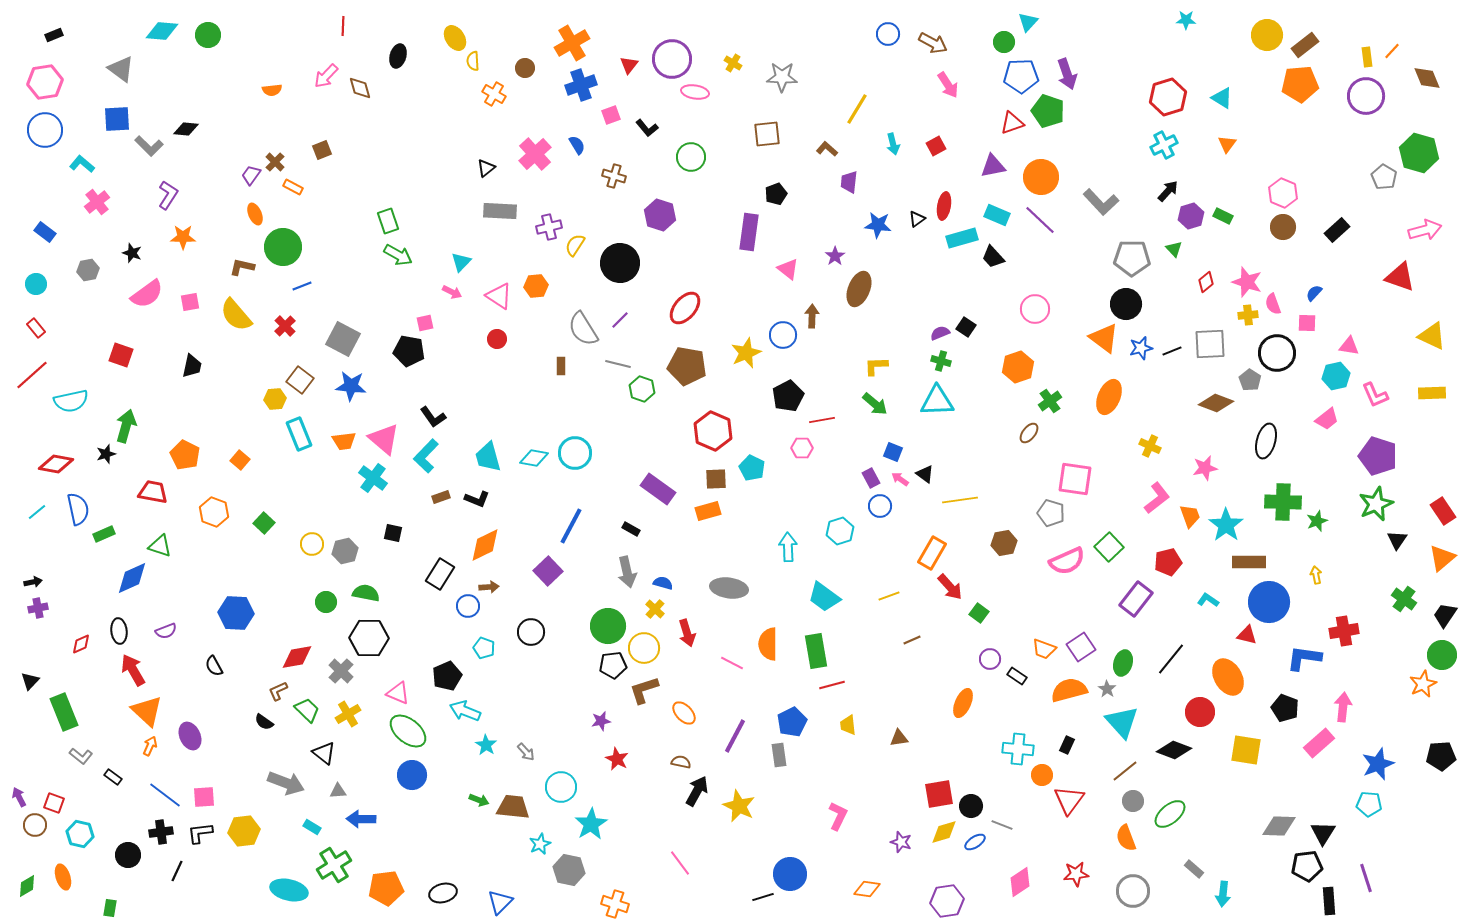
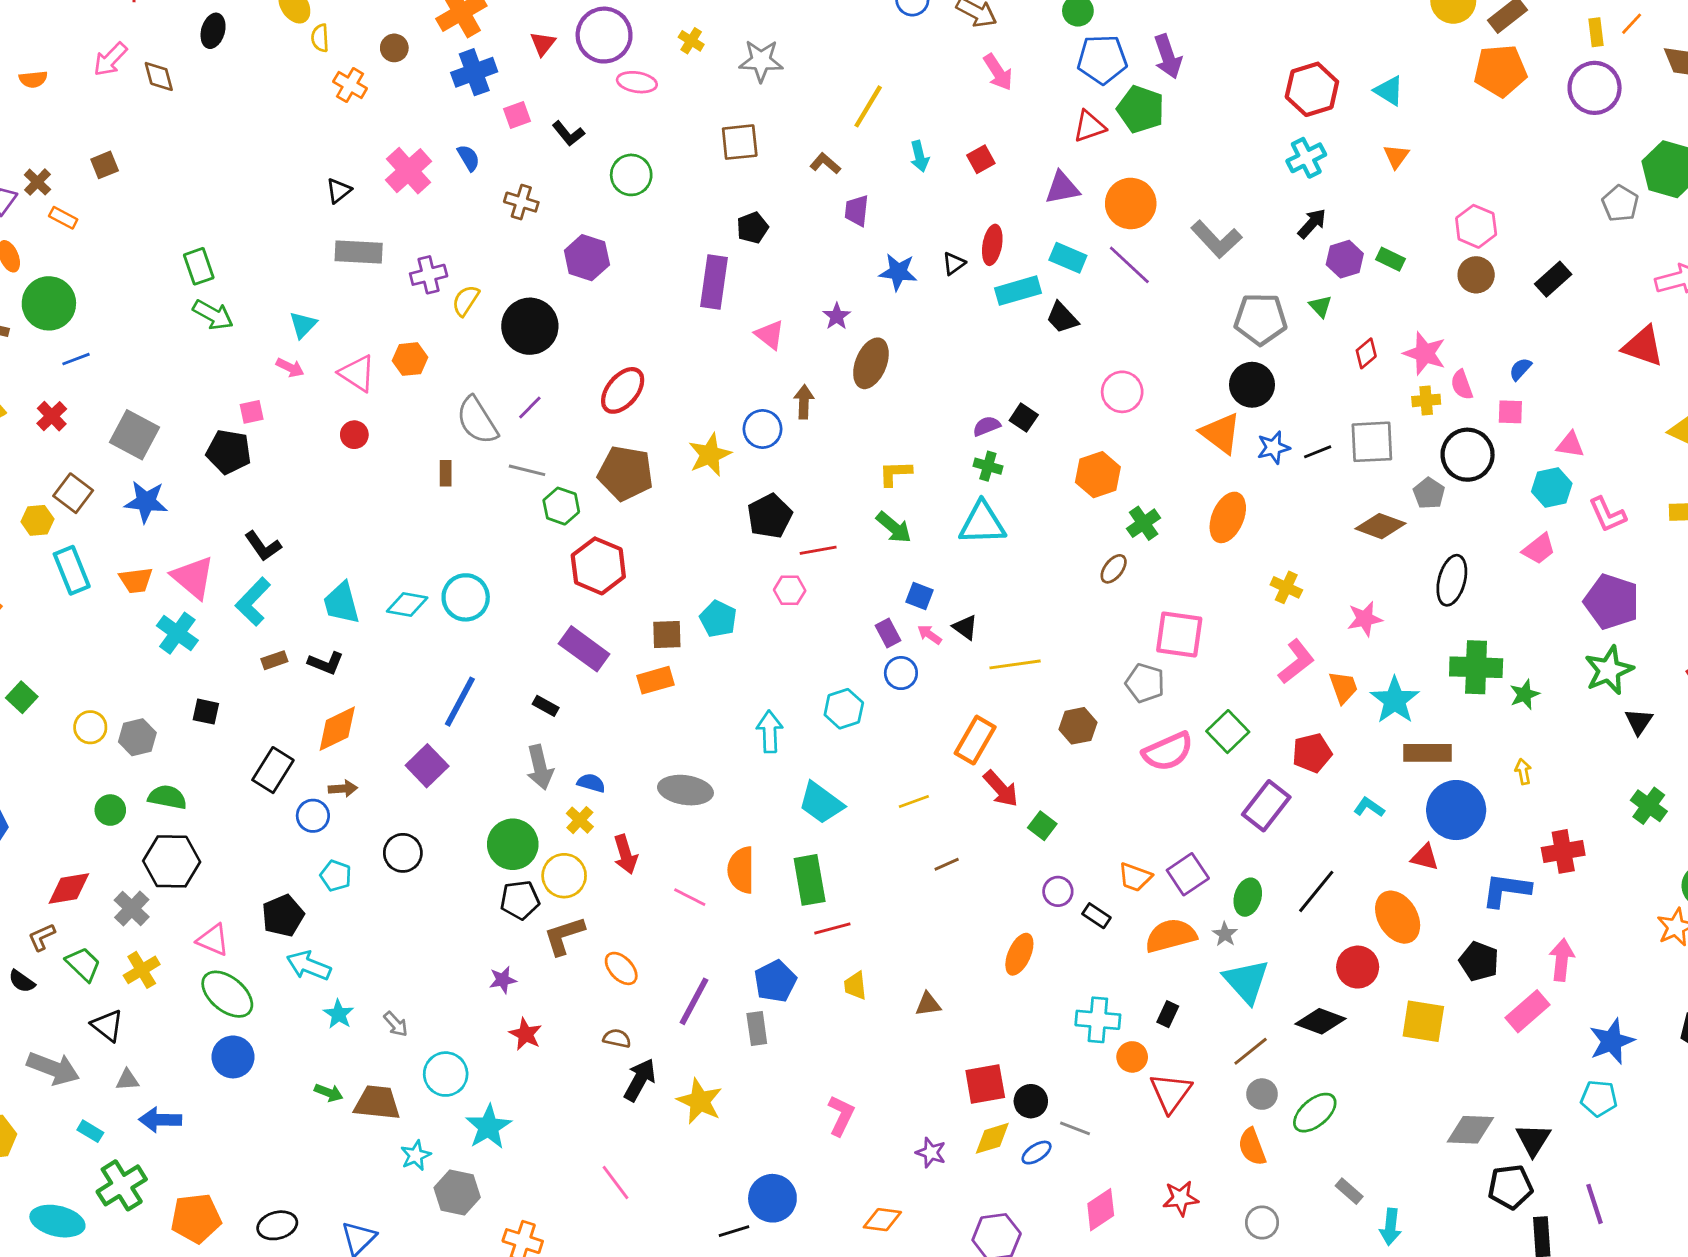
red hexagon: (713, 431) -> (598, 566), moved
gray circle: (1133, 891) -> (1262, 1223), size x0.7

